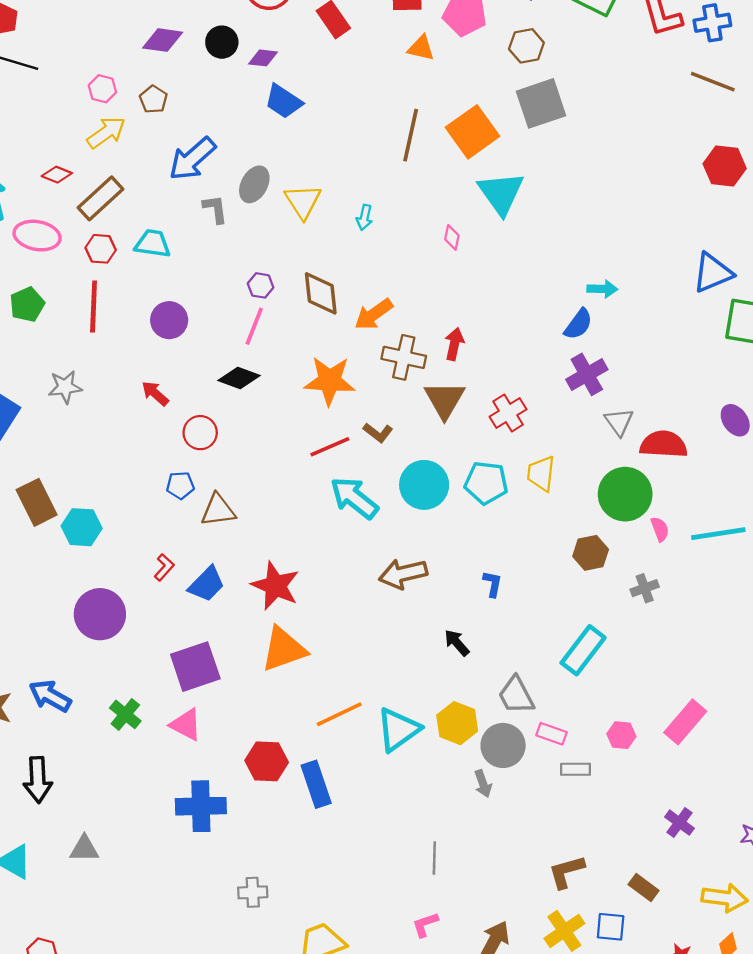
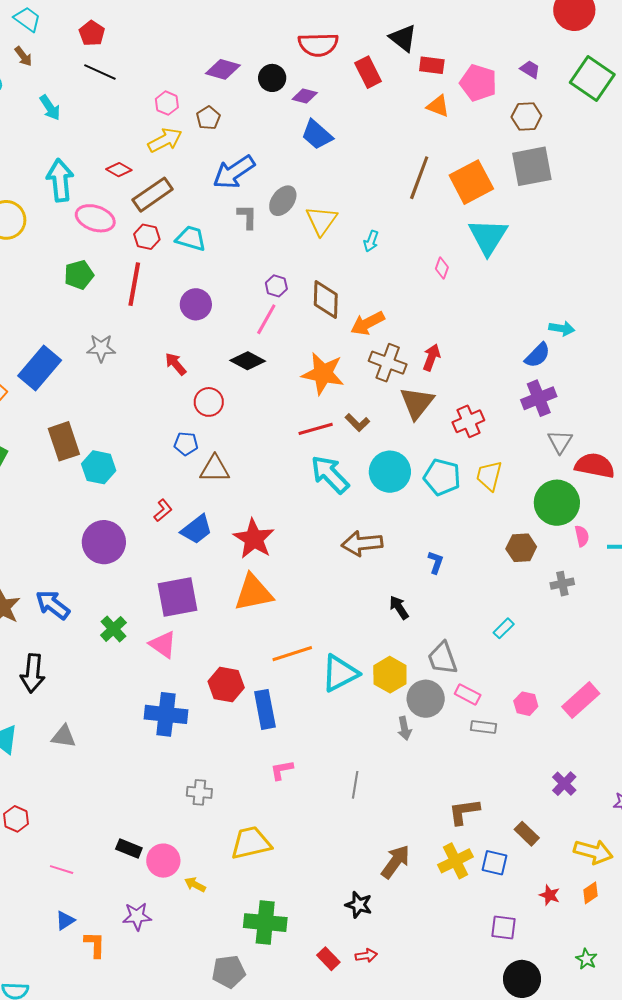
cyan rectangle: (583, 650) -> (504, 628), size x0.5
pink L-shape: (425, 924) -> (282, 770), moved

